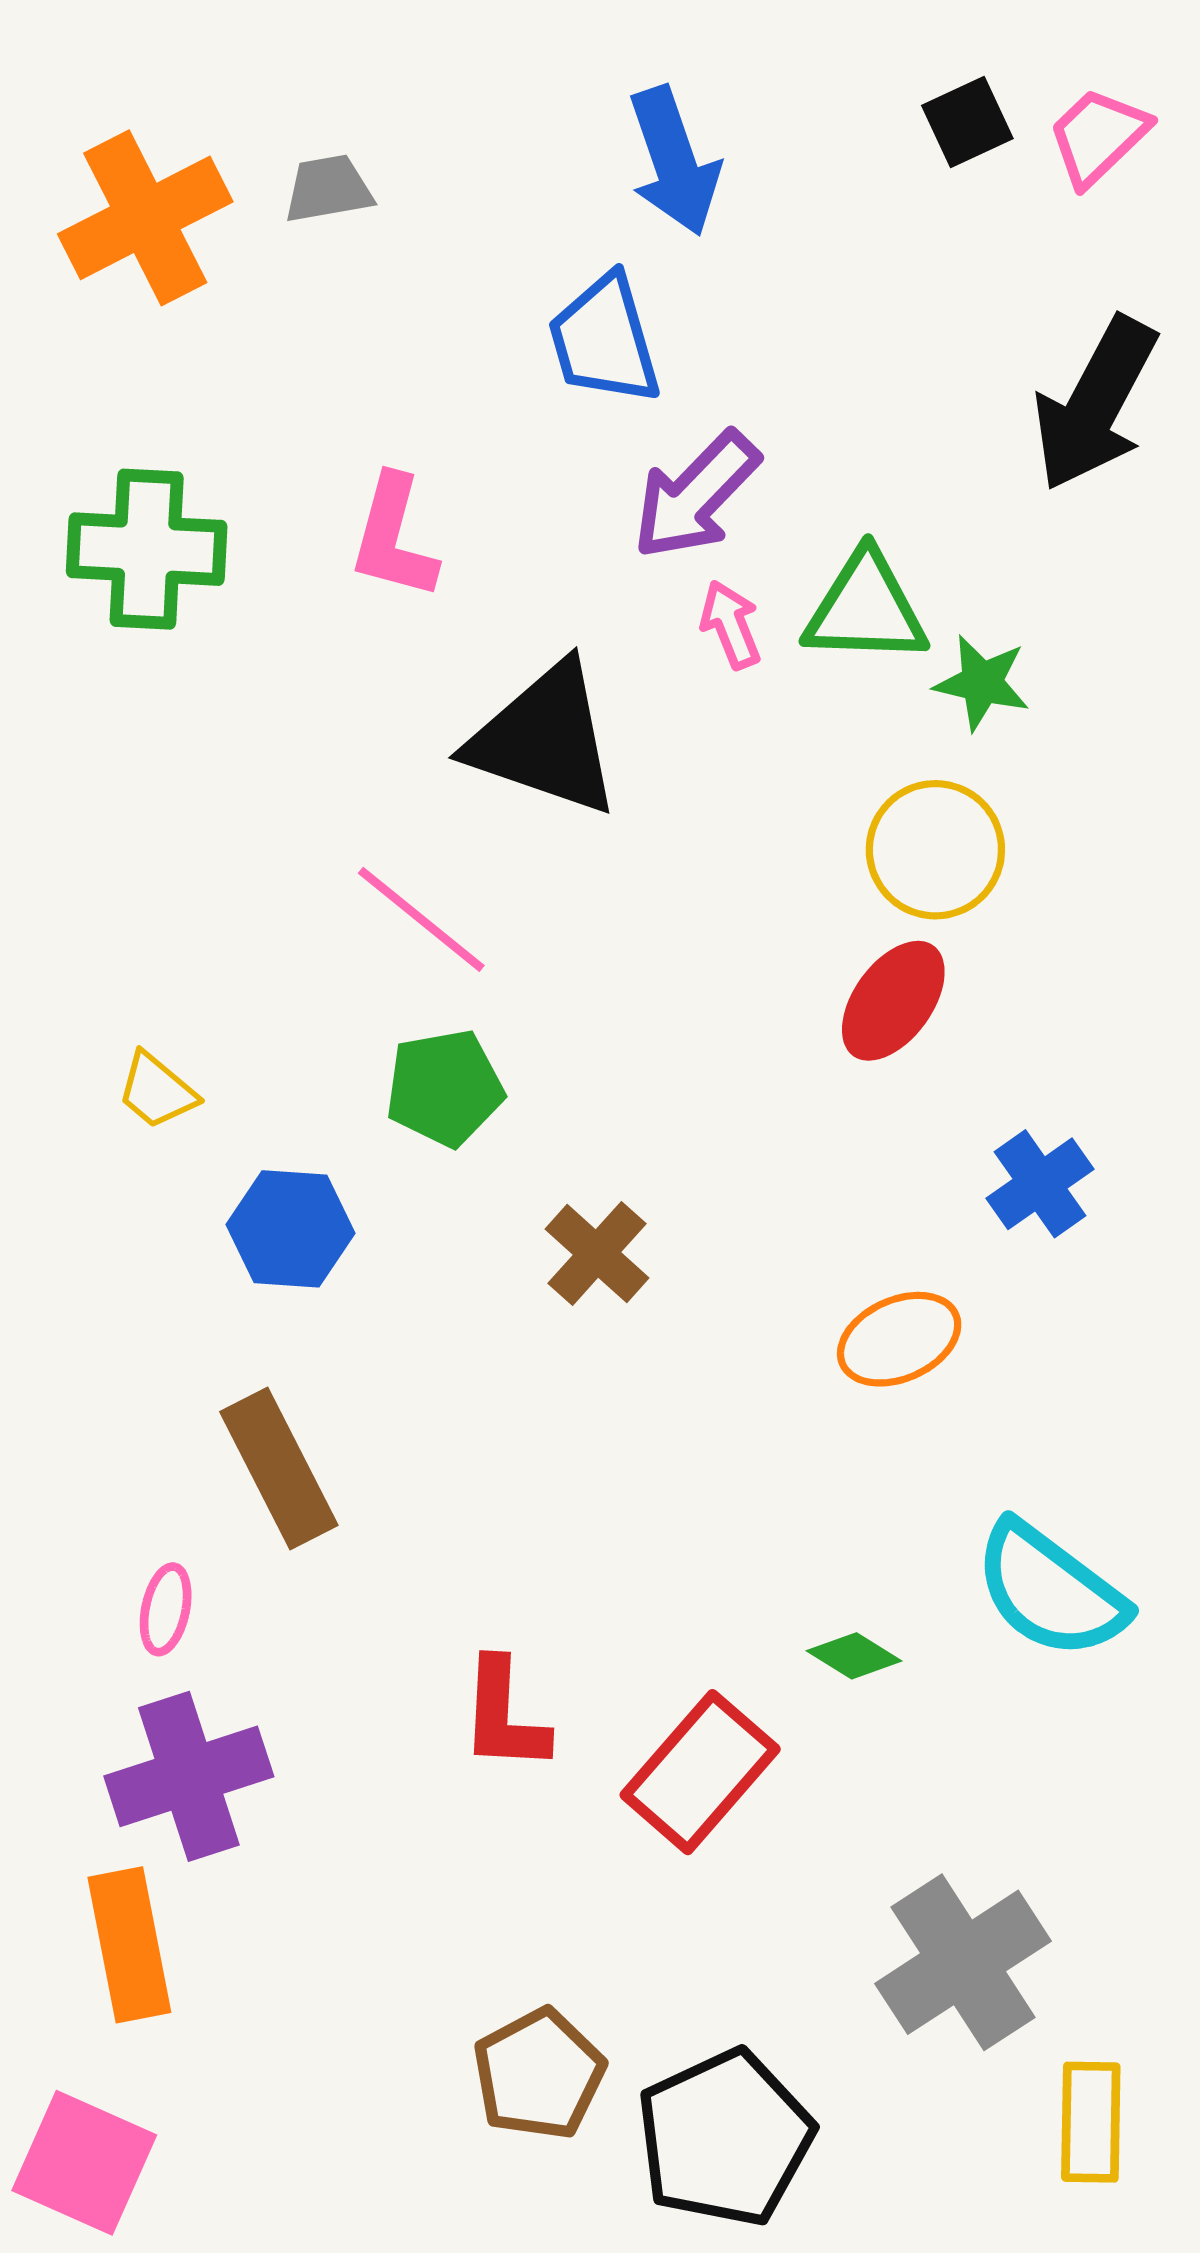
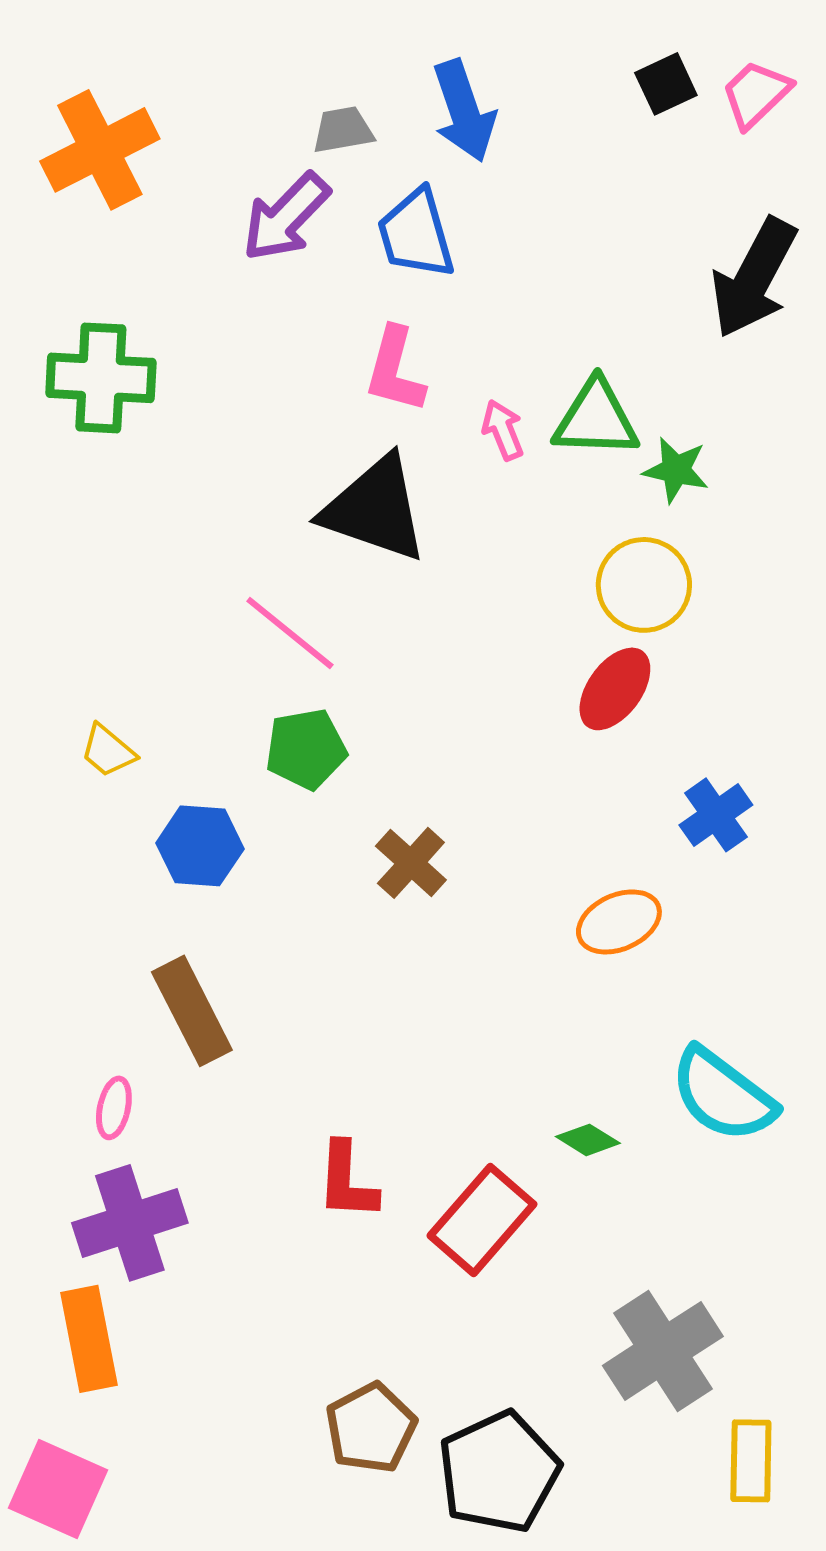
gray trapezoid: (328, 189) -> (343, 130), moved
purple arrow: (696, 495) -> (286, 217), moved
pink L-shape: (394, 537) -> (395, 370), moved

